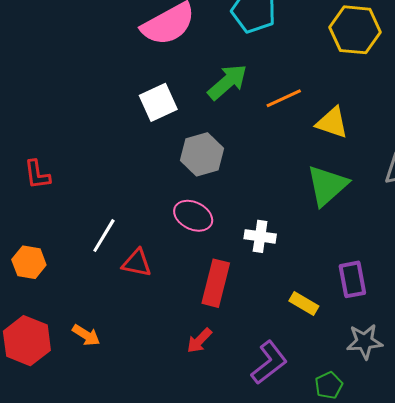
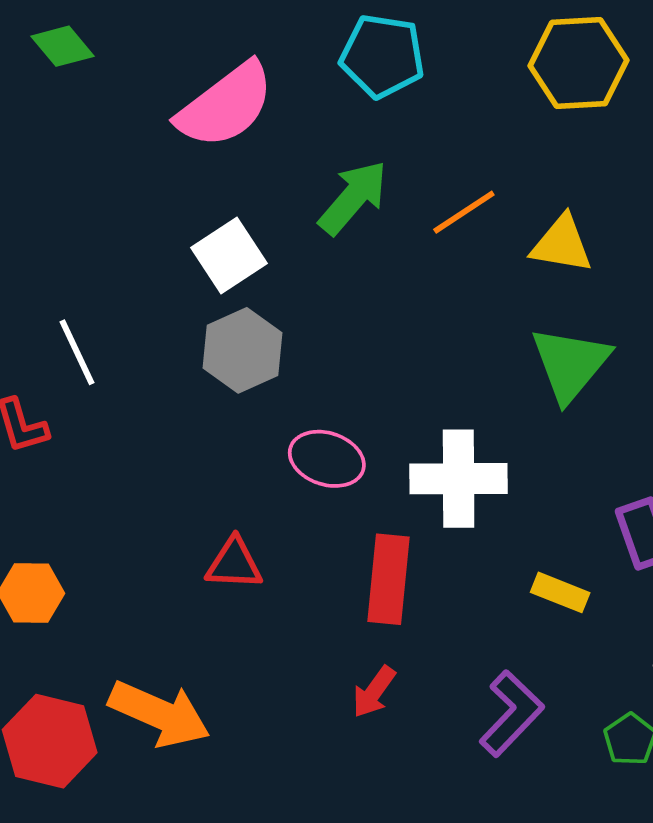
gray hexagon: (202, 154) -> (243, 350), moved
white line: (104, 236) -> (77, 352), moved, turned -48
white cross: (260, 236) -> (459, 479), size x1.6
orange arrow: (86, 335) -> (159, 714), size x1.8

